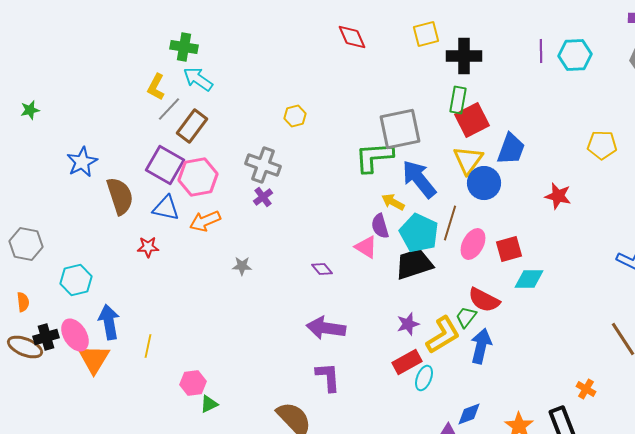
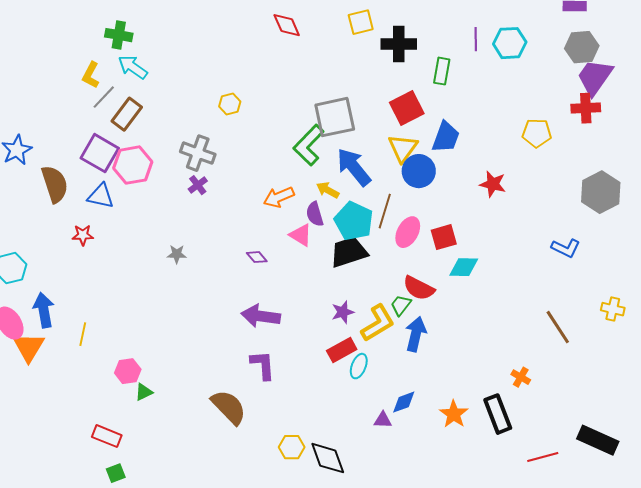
green rectangle: (458, 100) -> (442, 71), moved
green L-shape: (374, 157) -> (309, 145), turned -42
orange arrow: (205, 221) -> (279, 197), moved

